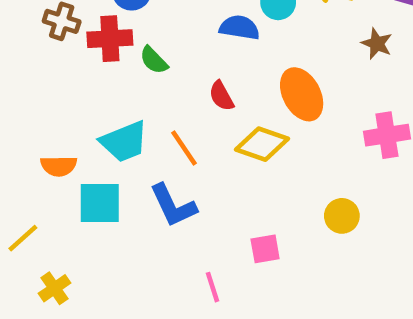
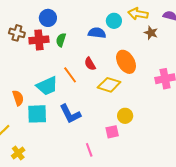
brown star: (377, 44) -> (151, 33), moved
green semicircle: (154, 60) -> (61, 40), moved, turned 64
orange line: (184, 148) -> (70, 75), moved
orange semicircle: (59, 166) -> (18, 98), turned -105
yellow circle: (342, 216) -> (125, 116), moved

